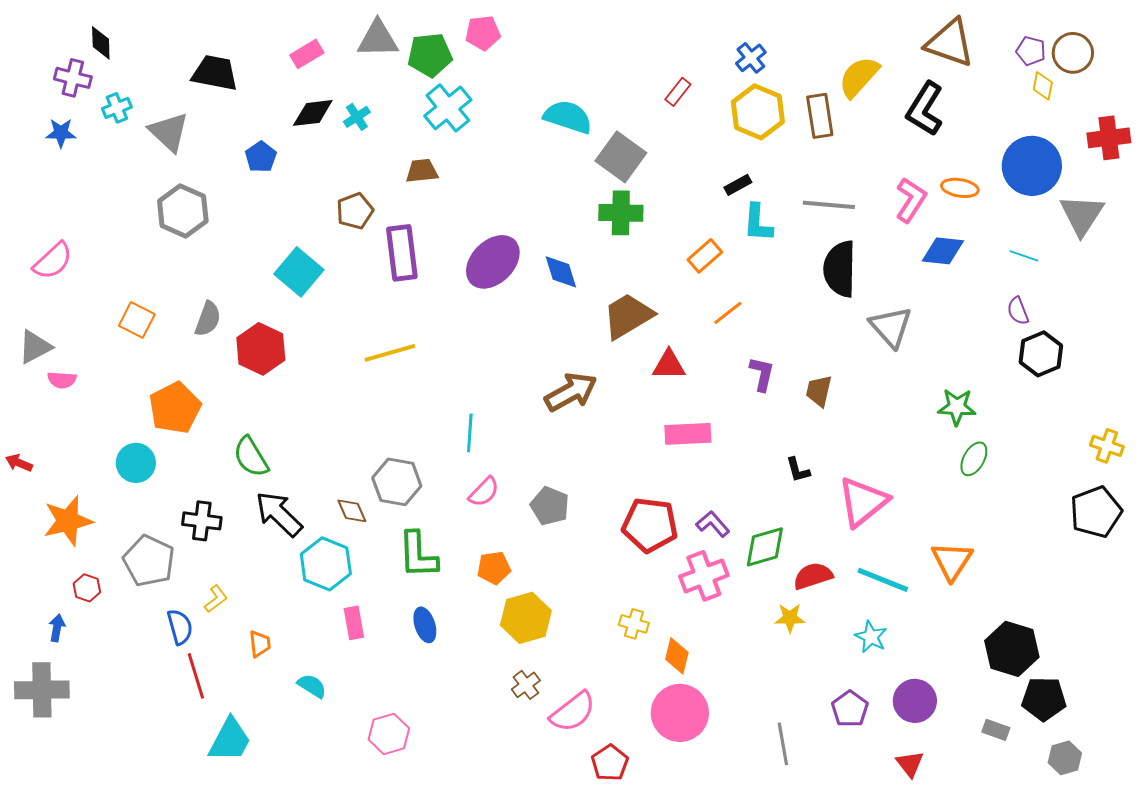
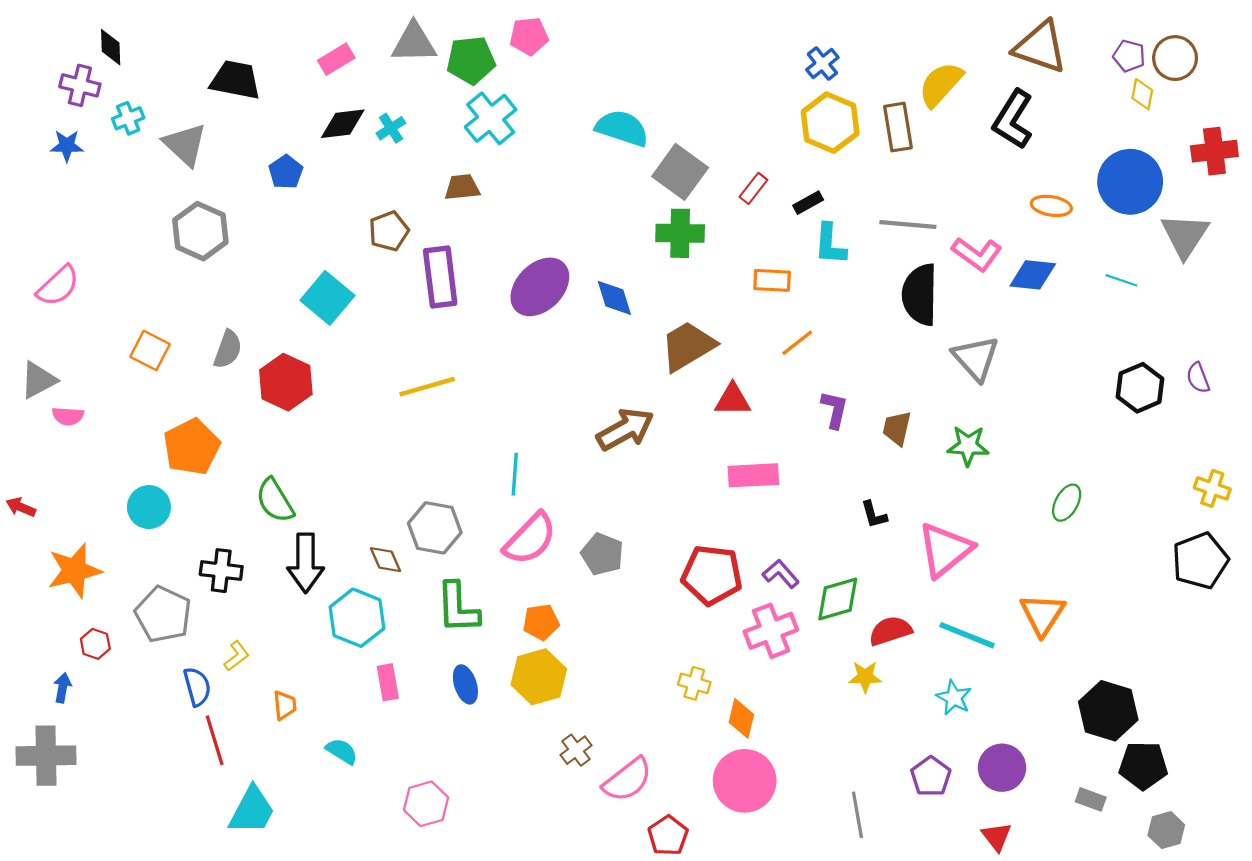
red rectangle: (678, 92) -> (753, 188), moved
pink L-shape: (911, 200) -> (977, 254), moved, turned 93
orange rectangle: (705, 256) -> (772, 280), turned 44
purple semicircle: (1018, 311) -> (1198, 378), moved
green star: (957, 407) -> (968, 446), moved
pink semicircle: (484, 492) -> (530, 539), size x1.6
black arrow: (279, 514) -> (306, 563), turned -134
yellow hexagon: (526, 618) -> (539, 677), moved

